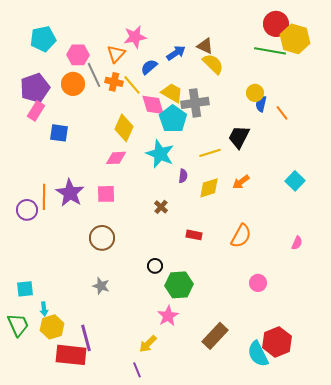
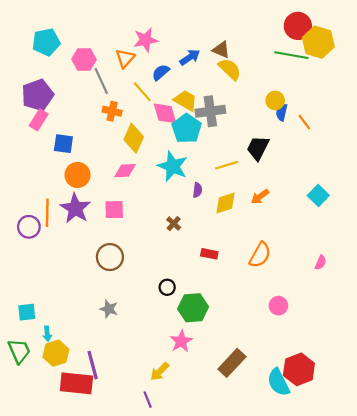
orange cross: (114, 82) -> (112, 111), moved
orange circle: (73, 84) -> (78, 175), moved

